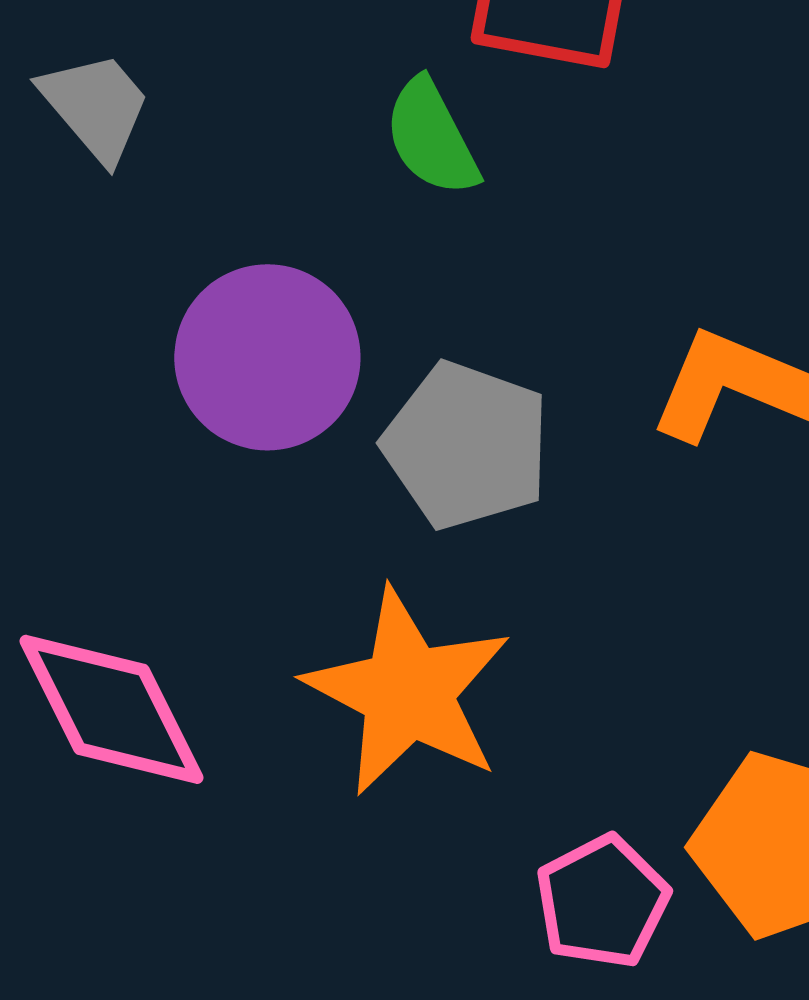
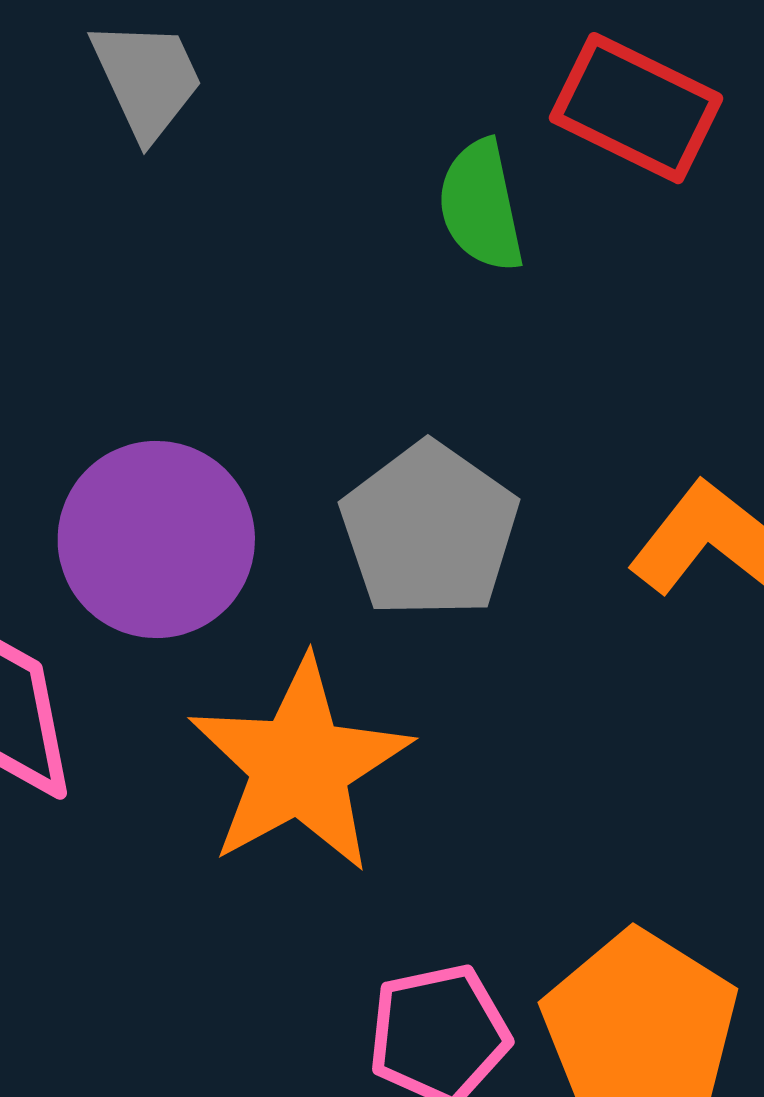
purple circle: (267, 357) -> (156, 539), moved

